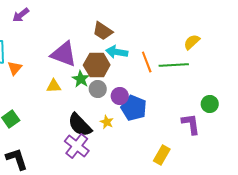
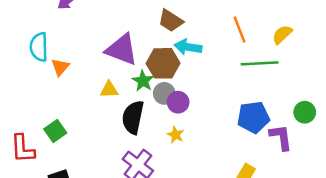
orange line: (147, 62) -> (240, 29), moved
purple circle: (120, 96) -> (178, 102), moved
blue pentagon: (134, 108) -> (253, 117), moved, turned -30
black semicircle: (80, 125) -> (133, 117), moved, turned 56

